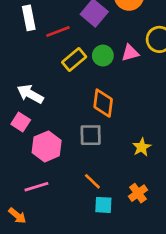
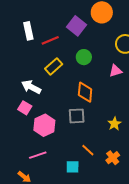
pink triangle: (130, 53) -> (116, 71), moved
yellow rectangle: (74, 60) -> (54, 66), moved
orange line: (92, 181) -> (88, 150), moved
cyan square: (103, 205) -> (73, 167), moved

